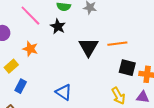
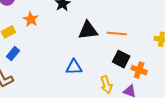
black triangle: (88, 47) -> (88, 30), turned 40
blue triangle: (64, 92) -> (74, 67), moved, turned -48

